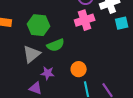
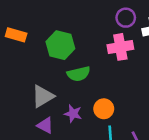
gray triangle: (32, 54) -> (43, 96), moved
purple star: (48, 73) -> (73, 114), moved

